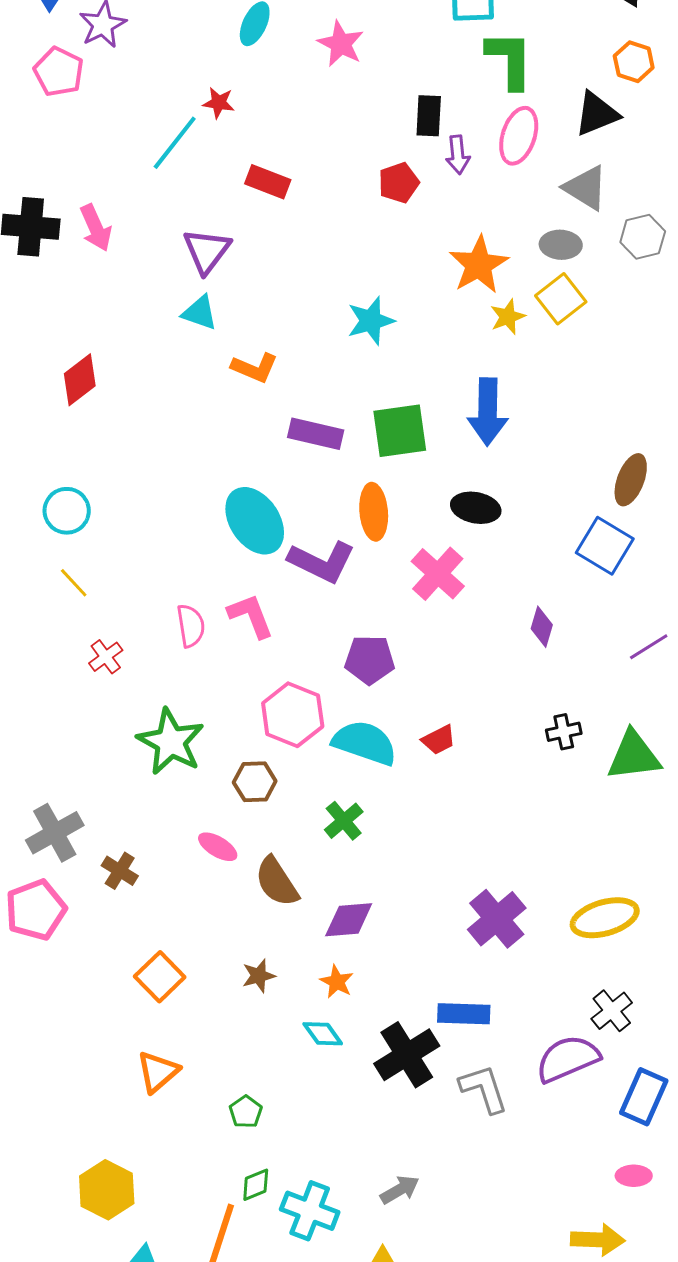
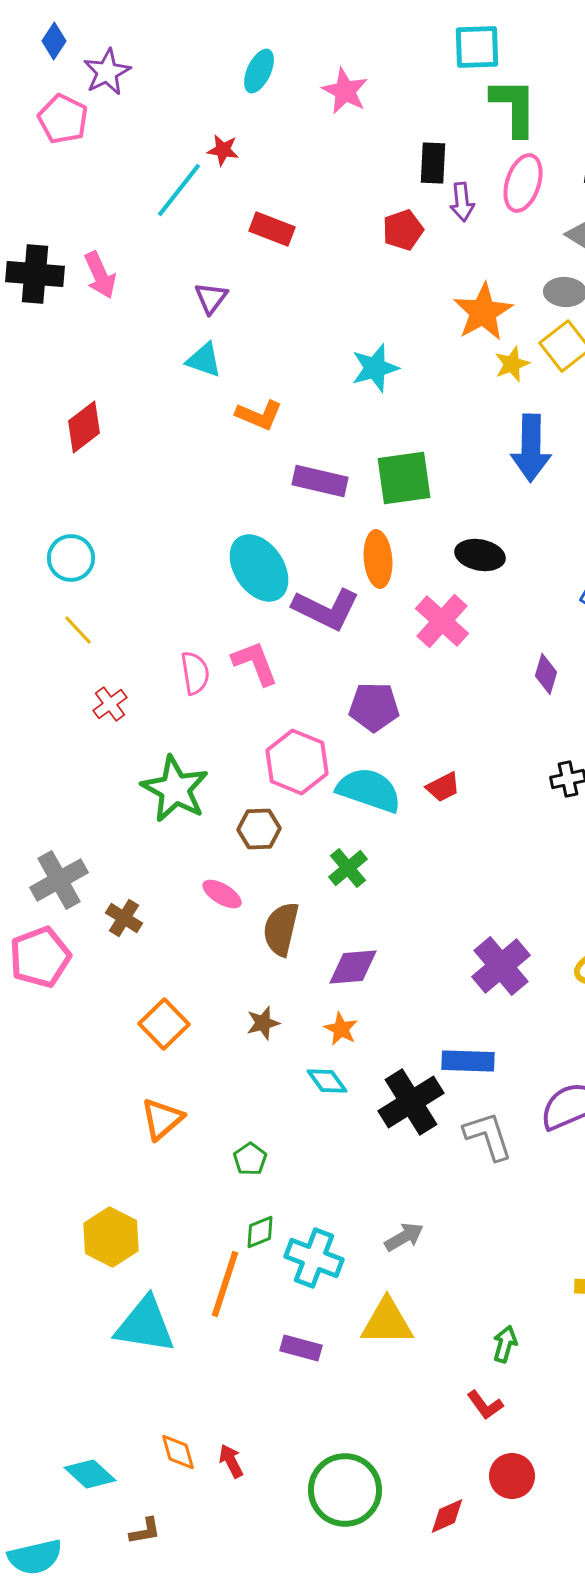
purple triangle: (207, 251) -> (211, 298), size x0.7
blue arrow: (488, 412) -> (531, 448), moved
brown semicircle: (277, 882) -> (281, 929), turned 46

